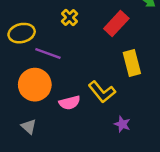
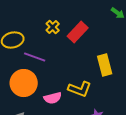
red rectangle: (116, 24) -> (78, 32), moved
yellow L-shape: (102, 92) -> (80, 89), turned -30

